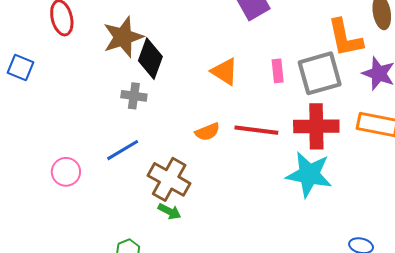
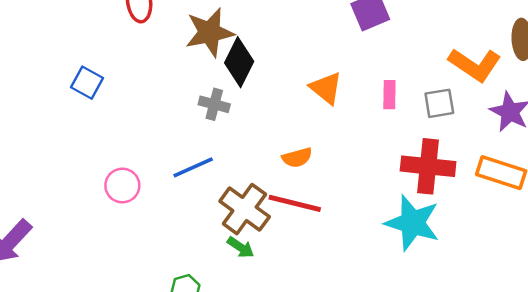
orange L-shape: (345, 38) -> (475, 65), turned -51
blue square: (20, 67) -> (87, 83), moved
gray square: (320, 73) -> (439, 103), size x0.6
red line: (256, 130) -> (295, 203), moved

